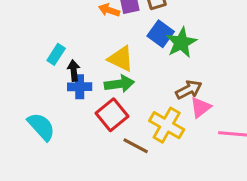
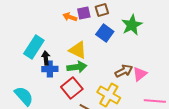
green star: (181, 43) -> (132, 25), moved
cyan rectangle: (56, 54) -> (34, 47), size x1.6
pink triangle: (200, 107) -> (140, 74), moved

